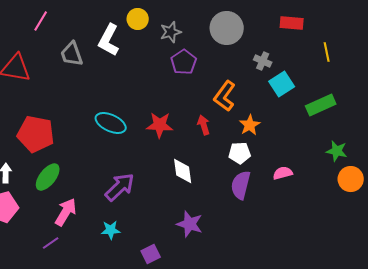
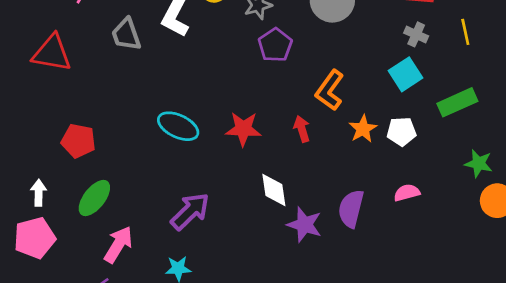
gray cross: (263, 61) -> (416, 34), moved
red pentagon: (36, 134) -> (78, 141), size x0.7
white pentagon: (240, 153) -> (401, 132), moved
purple star: (190, 224) -> (304, 225), moved

